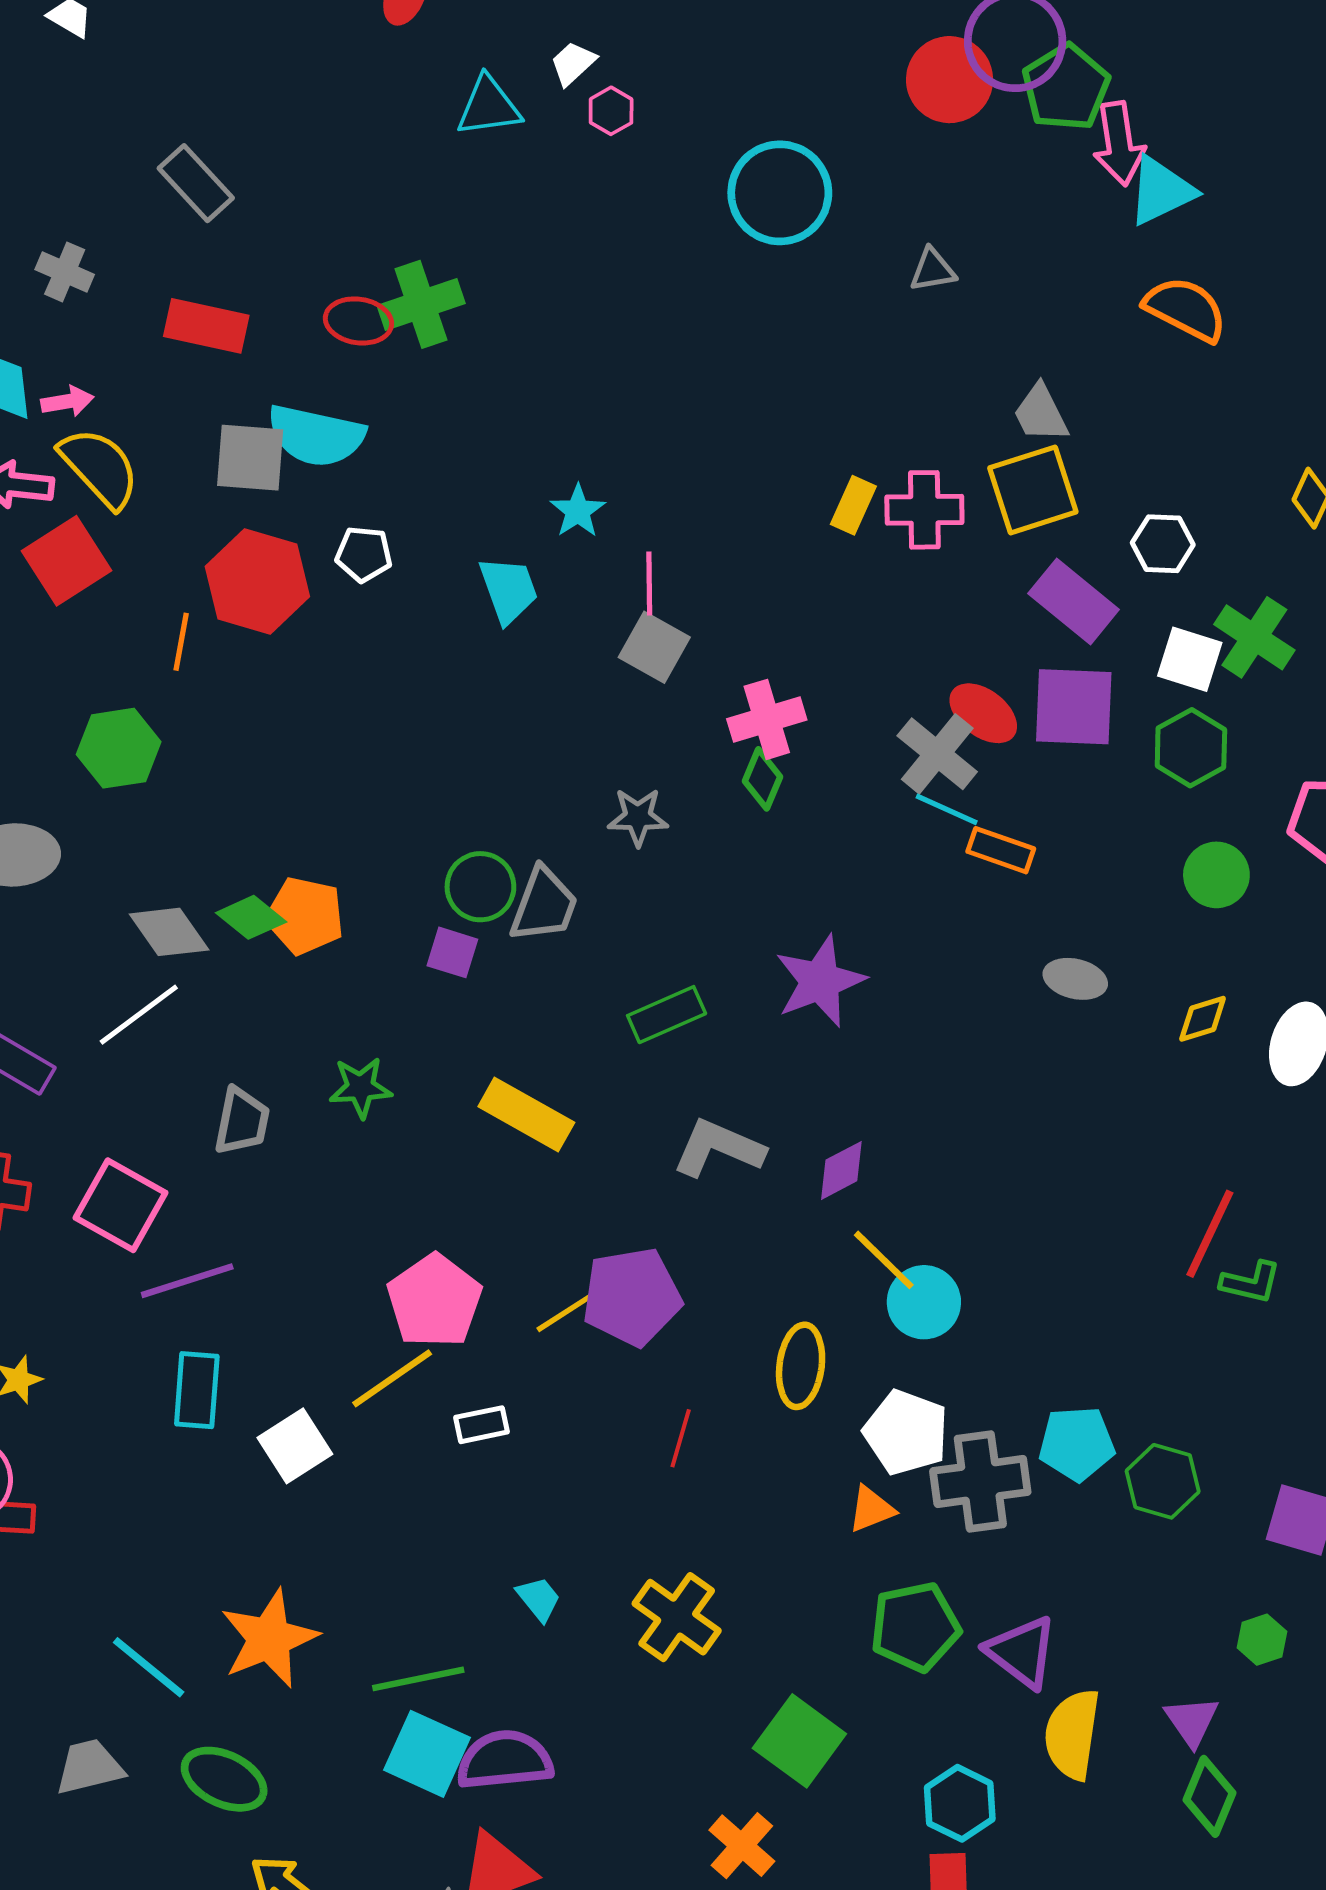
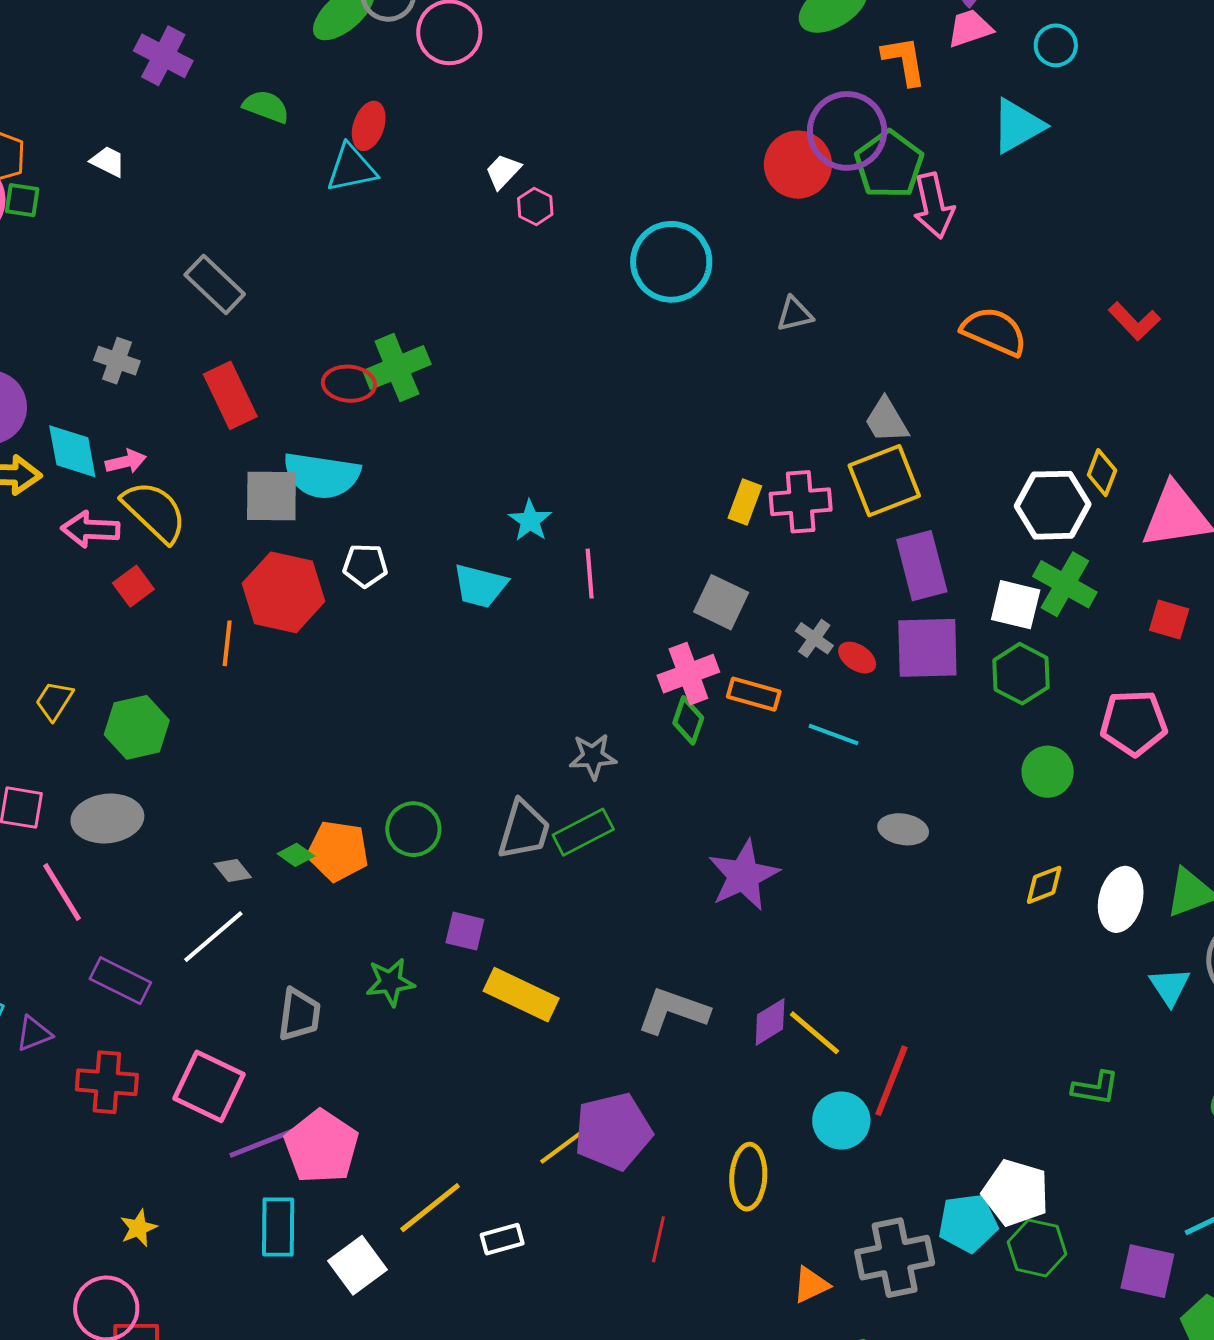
cyan triangle: (489, 106) -> (351, 168), moved
cyan triangle: (1161, 191) -> (1018, 126), moved
red rectangle: (206, 326) -> (230, 395), turned 56
white hexagon: (1163, 544) -> (1053, 505), moved, size x1.5
red square: (66, 561) -> (133, 586), size x0.6
cyan trapezoid: (509, 590) -> (480, 586), turned 128
purple rectangle: (1074, 601) -> (922, 566), turned 40
gray square: (654, 647) -> (721, 602), moved
red ellipse: (983, 713) -> (857, 658), size x0.7
green hexagon: (119, 748) -> (137, 727), moved
gray cross: (937, 754) -> (814, 638), moved, size x0.6
orange rectangle: (1001, 850) -> (754, 694), moved
green circle: (480, 887) -> (413, 829), moved
green diamond: (251, 917) -> (296, 855), size x0.7
gray diamond: (169, 932) -> (233, 871), size x0.6
purple square: (452, 952) -> (465, 931), moved
gray ellipse: (1075, 979) -> (903, 829), moved
green rectangle: (667, 1015) -> (583, 832), moved
red line: (1210, 1234) -> (891, 1081), moved
yellow line: (884, 1260) -> (814, 1033), moved
pink pentagon: (434, 1301) -> (321, 1147), moved
white pentagon: (906, 1432) -> (1016, 1193), moved

